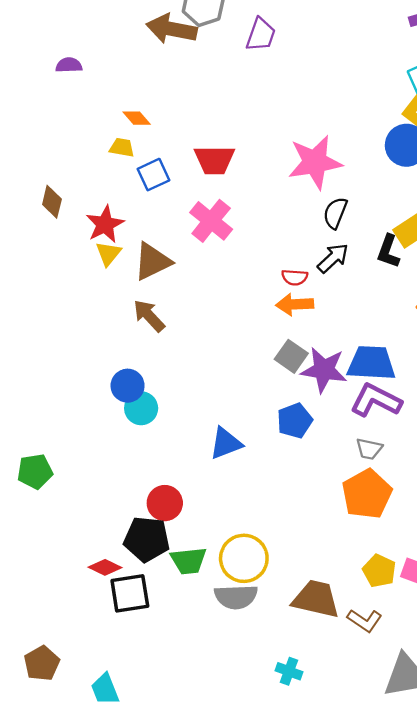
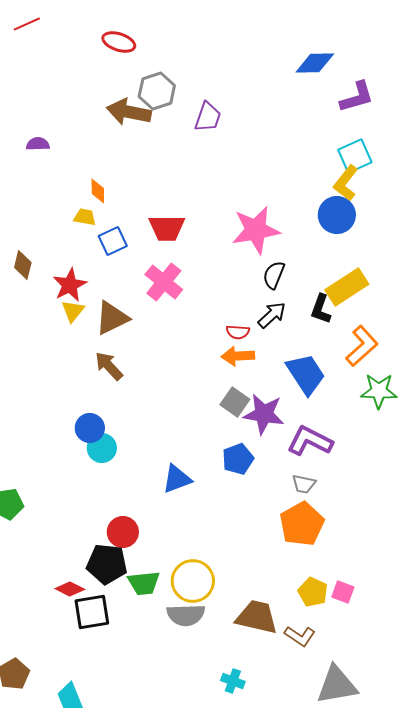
orange diamond: (137, 118) -> (98, 191), turned 40
blue trapezoid: (371, 363) -> (306, 374), moved, turned 54

